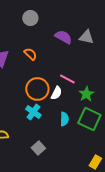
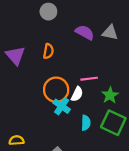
orange semicircle: (30, 54) -> (48, 51), turned 56
pink line: (67, 79) -> (89, 79), turned -35
cyan cross: (33, 112) -> (62, 106), moved

